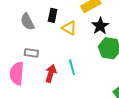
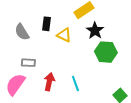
cyan line: (72, 67) -> (75, 84), moved
pink semicircle: (17, 73) -> (15, 84), turned 35

